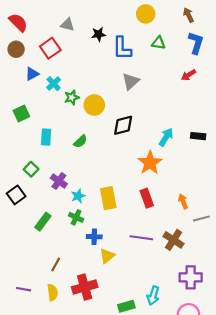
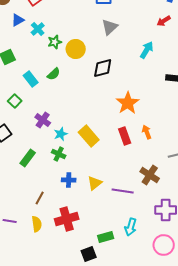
cyan rectangle: (46, 137) -> (31, 79), turned -42
cyan arrow: (166, 137) -> (147, 50), moved
green semicircle: (80, 141) -> (54, 74), moved
green square: (31, 169) -> (15, 101), moved
yellow rectangle: (108, 198) -> (89, 136), turned -30
orange arrow: (183, 201) -> (147, 132), moved
blue cross: (94, 237) -> (69, 180), moved
purple line: (141, 238) -> (123, 191), moved
yellow triangle: (107, 256) -> (95, 183), moved

